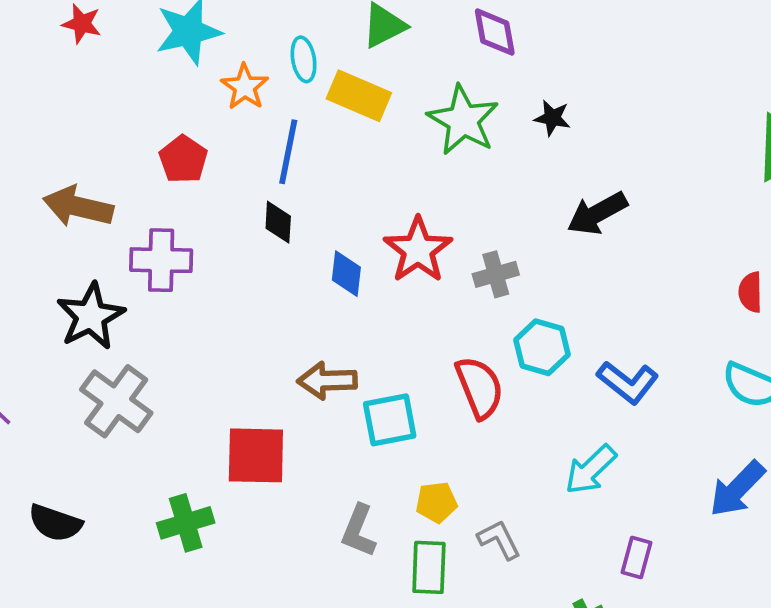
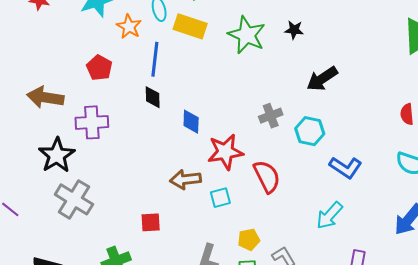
red star: (418, 250) -> (225, 152), moved, turned 30
cyan hexagon: (542, 347) -> (310, 131), moved
cyan square: (390, 420) -> (220, 198), size x0.7
red square: (256, 455) -> (151, 222), size x0.6

